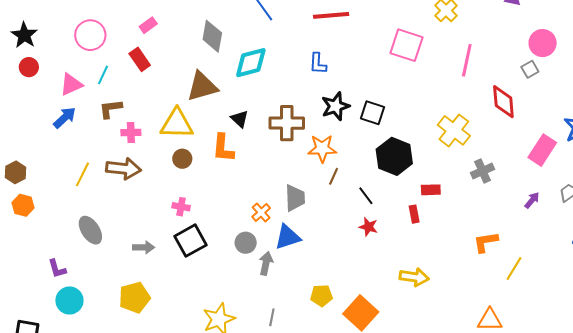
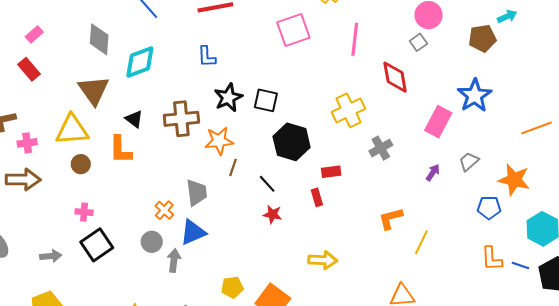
pink square: (407, 45) -> (293, 30), turned -32
brown triangle: (202, 86) -> (94, 90), turned -44
yellow cross: (454, 130) -> (348, 110), turned 32

